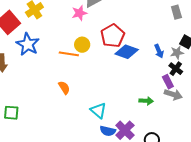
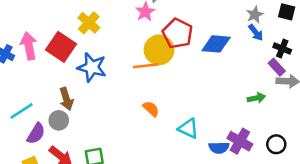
red pentagon: (113, 36) -> (177, 33), moved
yellow circle: (82, 45) -> (159, 50), size x1.5
gray star: (177, 53) -> (255, 15), moved
cyan triangle: (98, 110) -> (188, 128), moved

